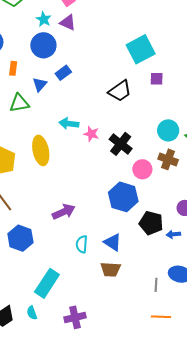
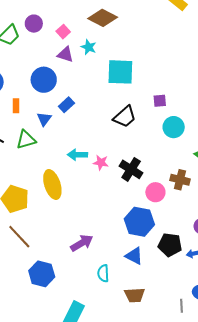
cyan star: (44, 19) -> (89, 47), moved
cyan square: (141, 49) -> (120, 72), moved, turned 36
cyan circle: (168, 130) -> (174, 127), moved
blue triangle: (113, 242) -> (134, 256), moved

